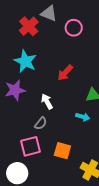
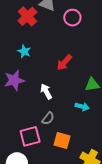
cyan star: (25, 61) -> (24, 51), size x0.6
gray semicircle: (41, 123) -> (48, 118), moved

